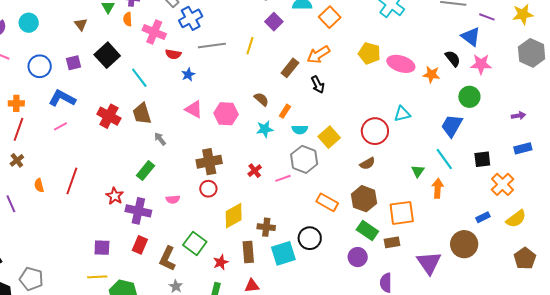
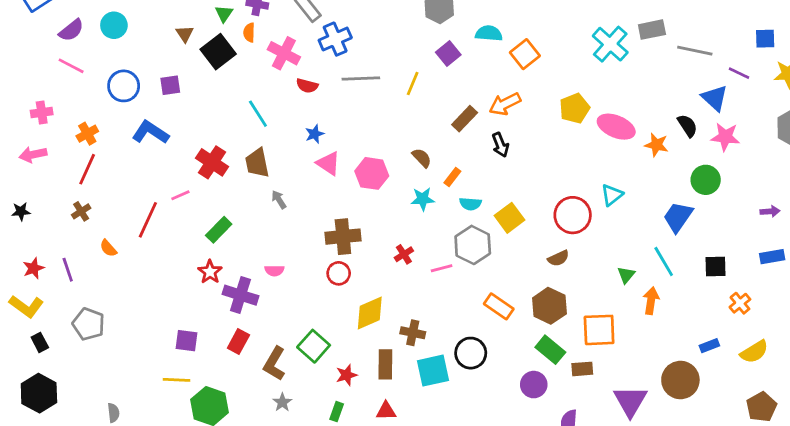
yellow pentagon: (369, 53) -> (575, 108), turned 30
black square: (107, 55) -> (218, 52), moved
blue star: (188, 75) -> (315, 134), moved
orange cross: (16, 103) -> (87, 134), turned -35
cyan triangle: (402, 114) -> (612, 195), turned -30
pink line: (60, 126) -> (180, 195), moved
green rectangle: (145, 171) -> (219, 230), moved
red line: (72, 181) -> (148, 220), moved
orange cross: (502, 184) -> (740, 303), size x0.7
orange semicircle: (39, 185) -> (108, 248), turned -32
pink semicircle: (173, 199) -> (274, 271), moved
gray pentagon: (31, 279) -> (89, 324), moved

